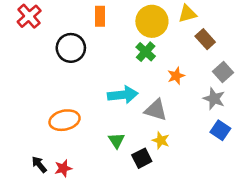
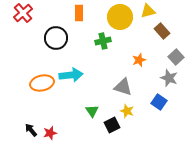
green cross: (146, 52) -> (103, 41), moved, turned 35
cyan arrow: (123, 95) -> (71, 75), moved
orange ellipse: (65, 120) -> (42, 83), moved
blue square: (220, 130) -> (159, 102), moved

